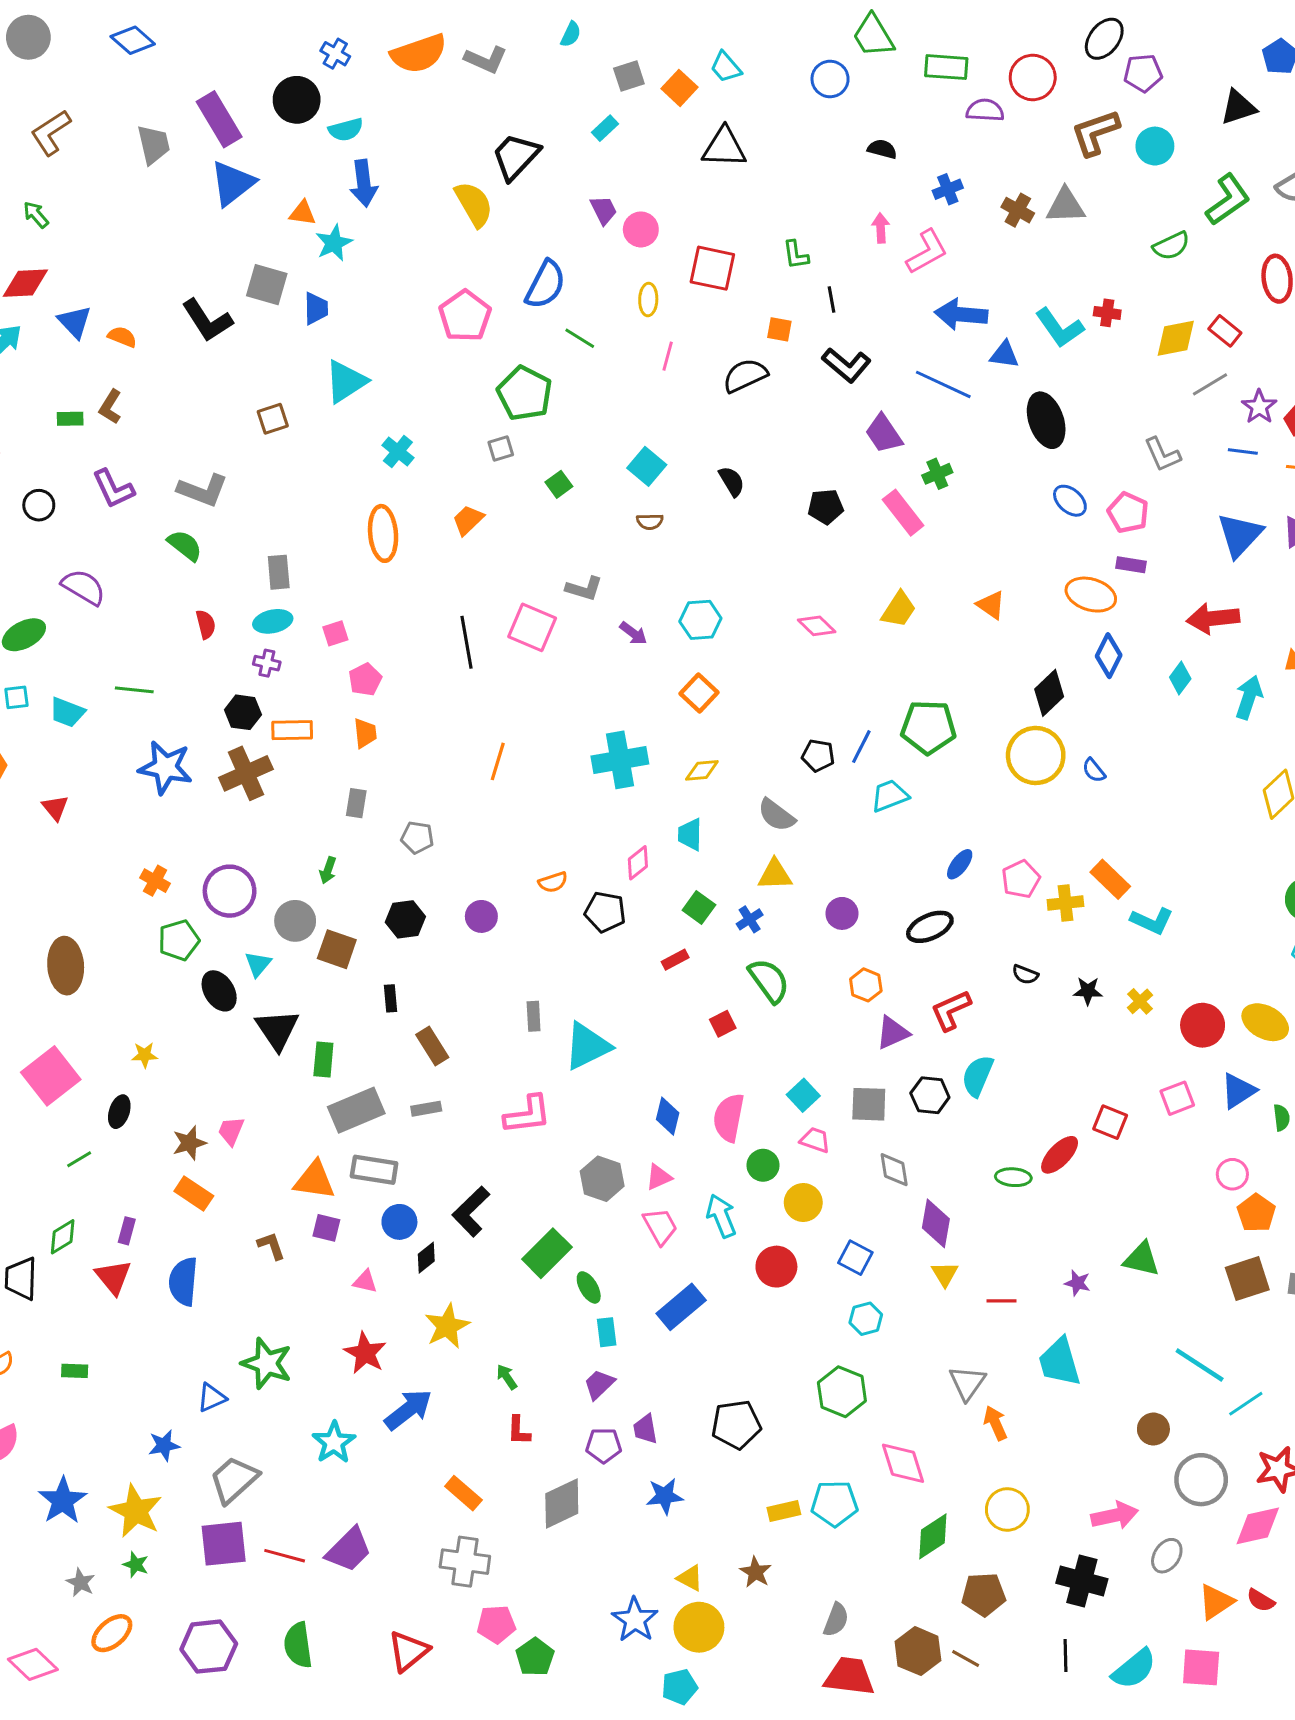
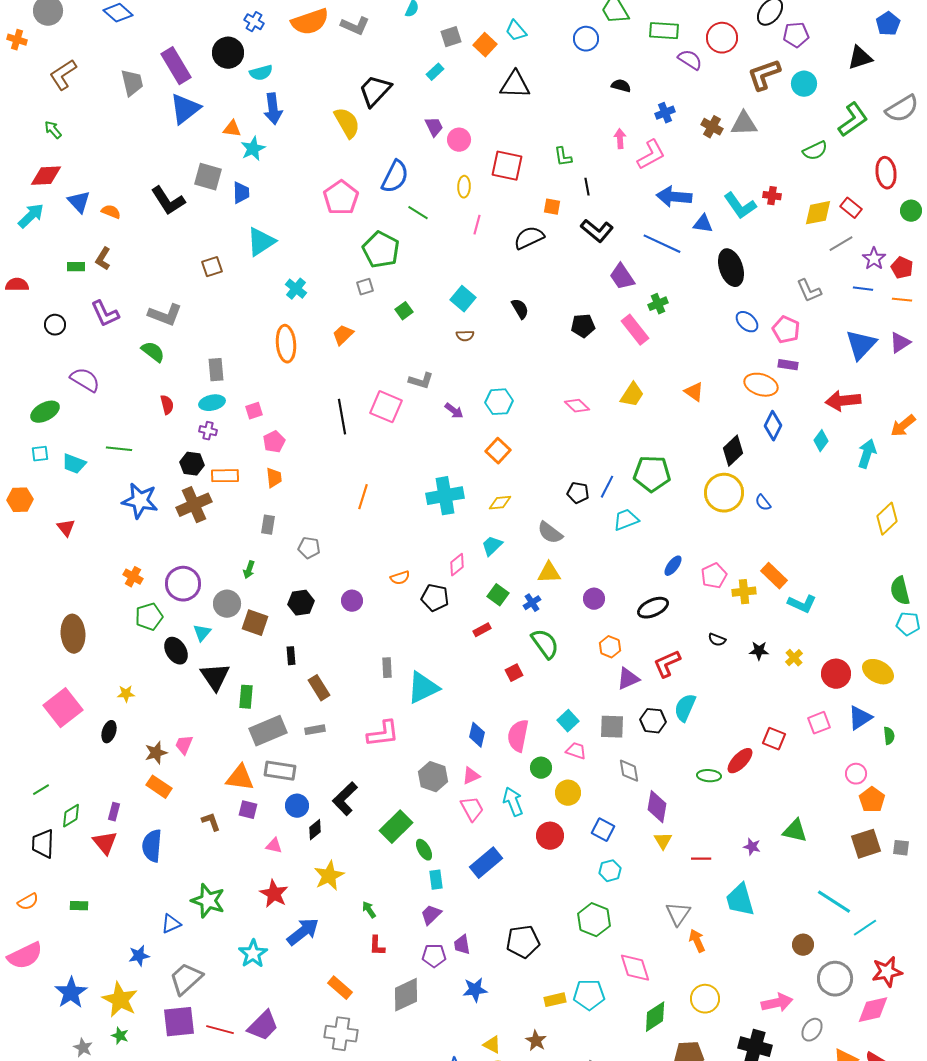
purple semicircle: (985, 110) -> (690, 60), turned 30
cyan trapezoid: (690, 834) -> (492, 546), turned 45
green line: (79, 1159) -> (41, 790), moved

